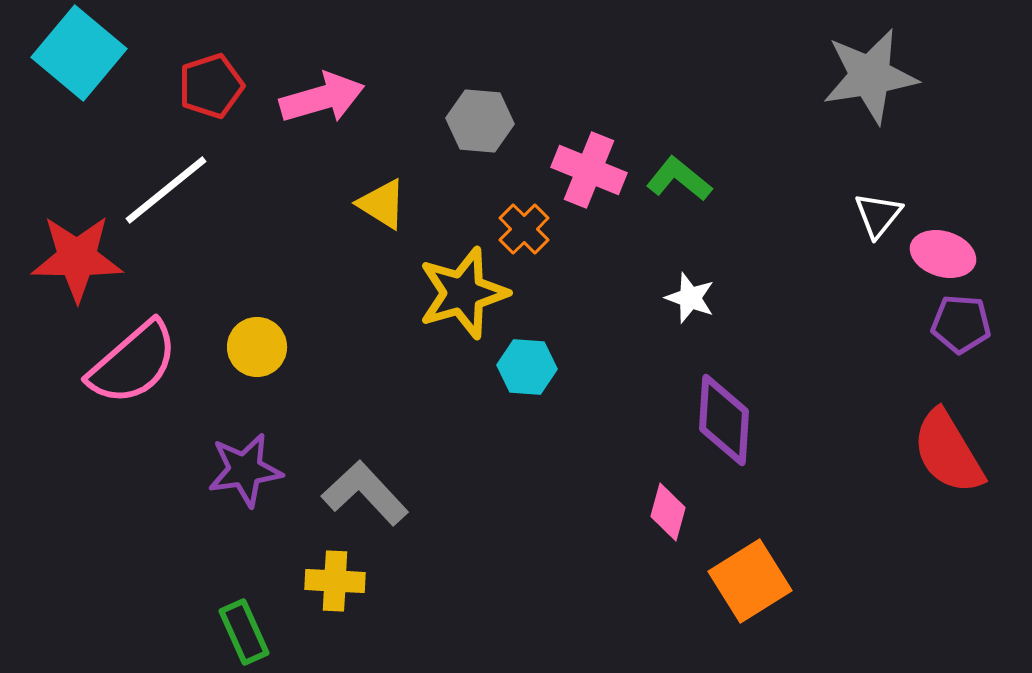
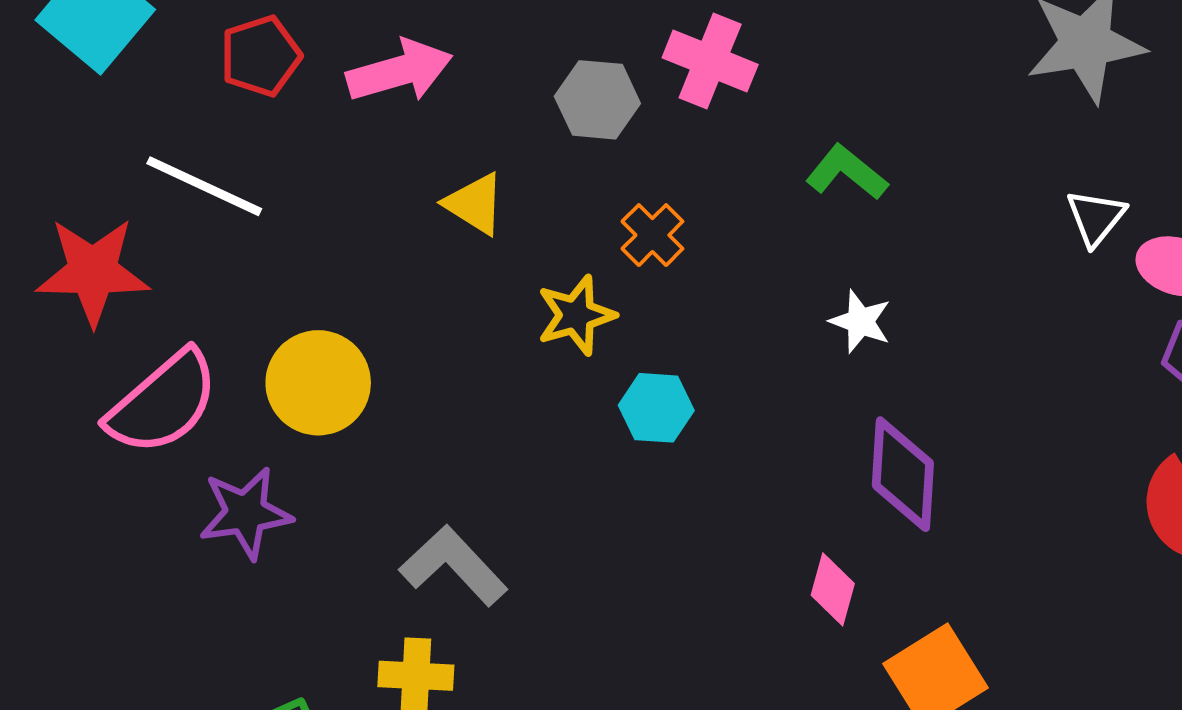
pink cross: (589, 170) -> (710, 61), moved
white line: (166, 190) -> (204, 186), turned 64
yellow star: (463, 293) -> (576, 315), size x0.7
yellow circle: (257, 347) -> (318, 383), size x1.4
purple star: (245, 470) -> (246, 513), moved

